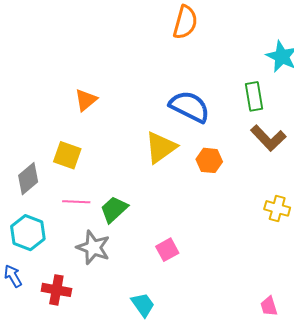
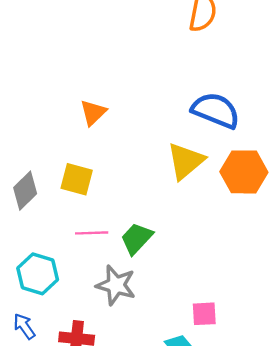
orange hexagon: (209, 160) -> (244, 172), size x1.5
gray diamond: (28, 179) -> (25, 191), moved
pink square: (167, 250) -> (204, 314), moved, turned 30

